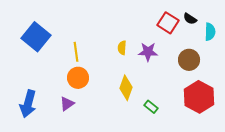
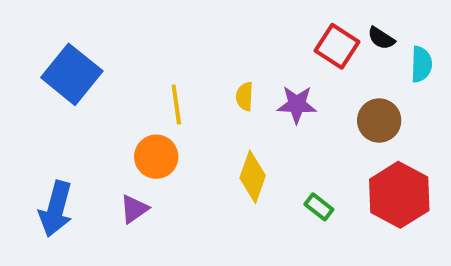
yellow line: (76, 52) -> (176, 104), moved
green rectangle: (151, 107) -> (319, 207), moved

